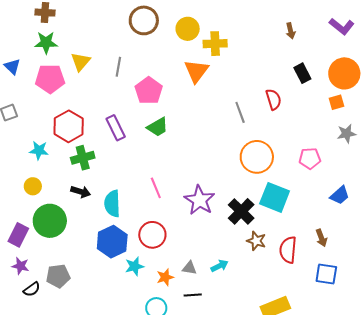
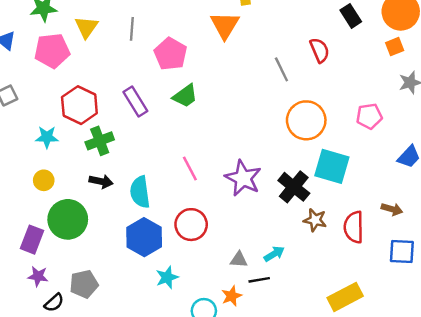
brown arrow: (321, 238) -> (392, 209), turned -48
cyan star: (134, 266) -> (167, 277), moved
orange star: (165, 277) -> (232, 296), moved
black line: (193, 295) -> (259, 280), moved

